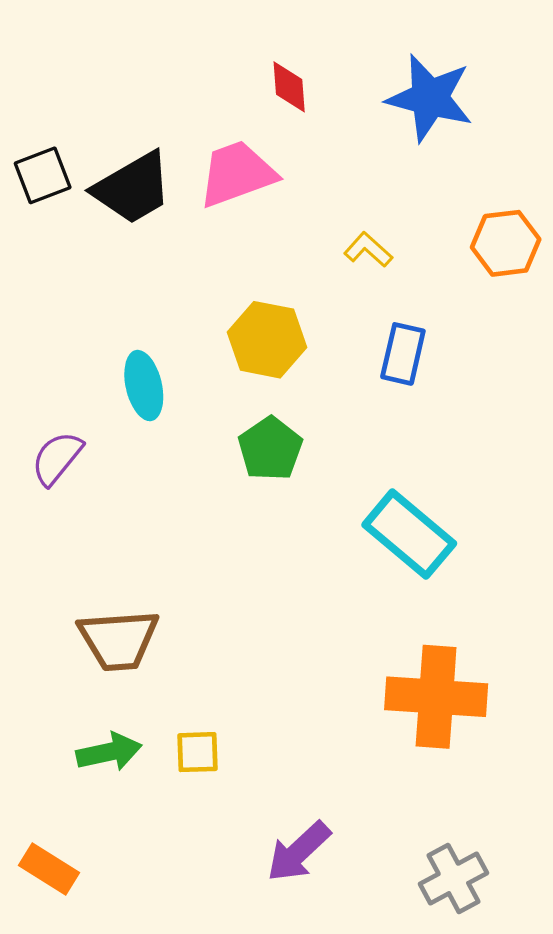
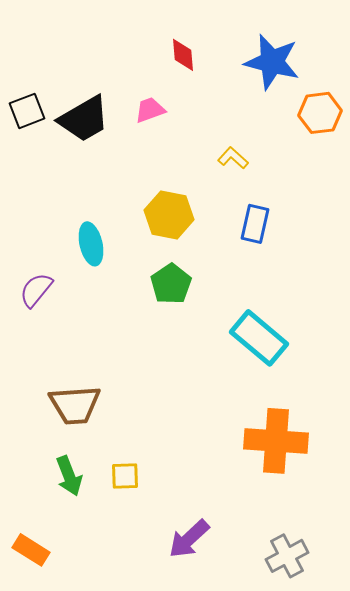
pink trapezoid: (237, 174) -> (150, 110), size x0.6
orange hexagon: (506, 243) -> (320, 113), moved
green arrow: (109, 752) -> (69, 476), turned 81

